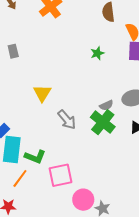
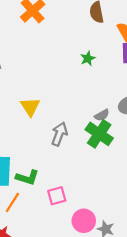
gray arrow: (67, 120) -> (59, 134), turned -115
pink square: (60, 175) -> (57, 196), size x0.7

